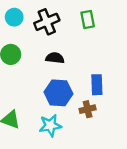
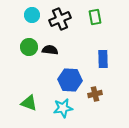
black semicircle: (55, 58) -> (50, 50), moved
blue rectangle: (97, 85) -> (103, 59), moved

